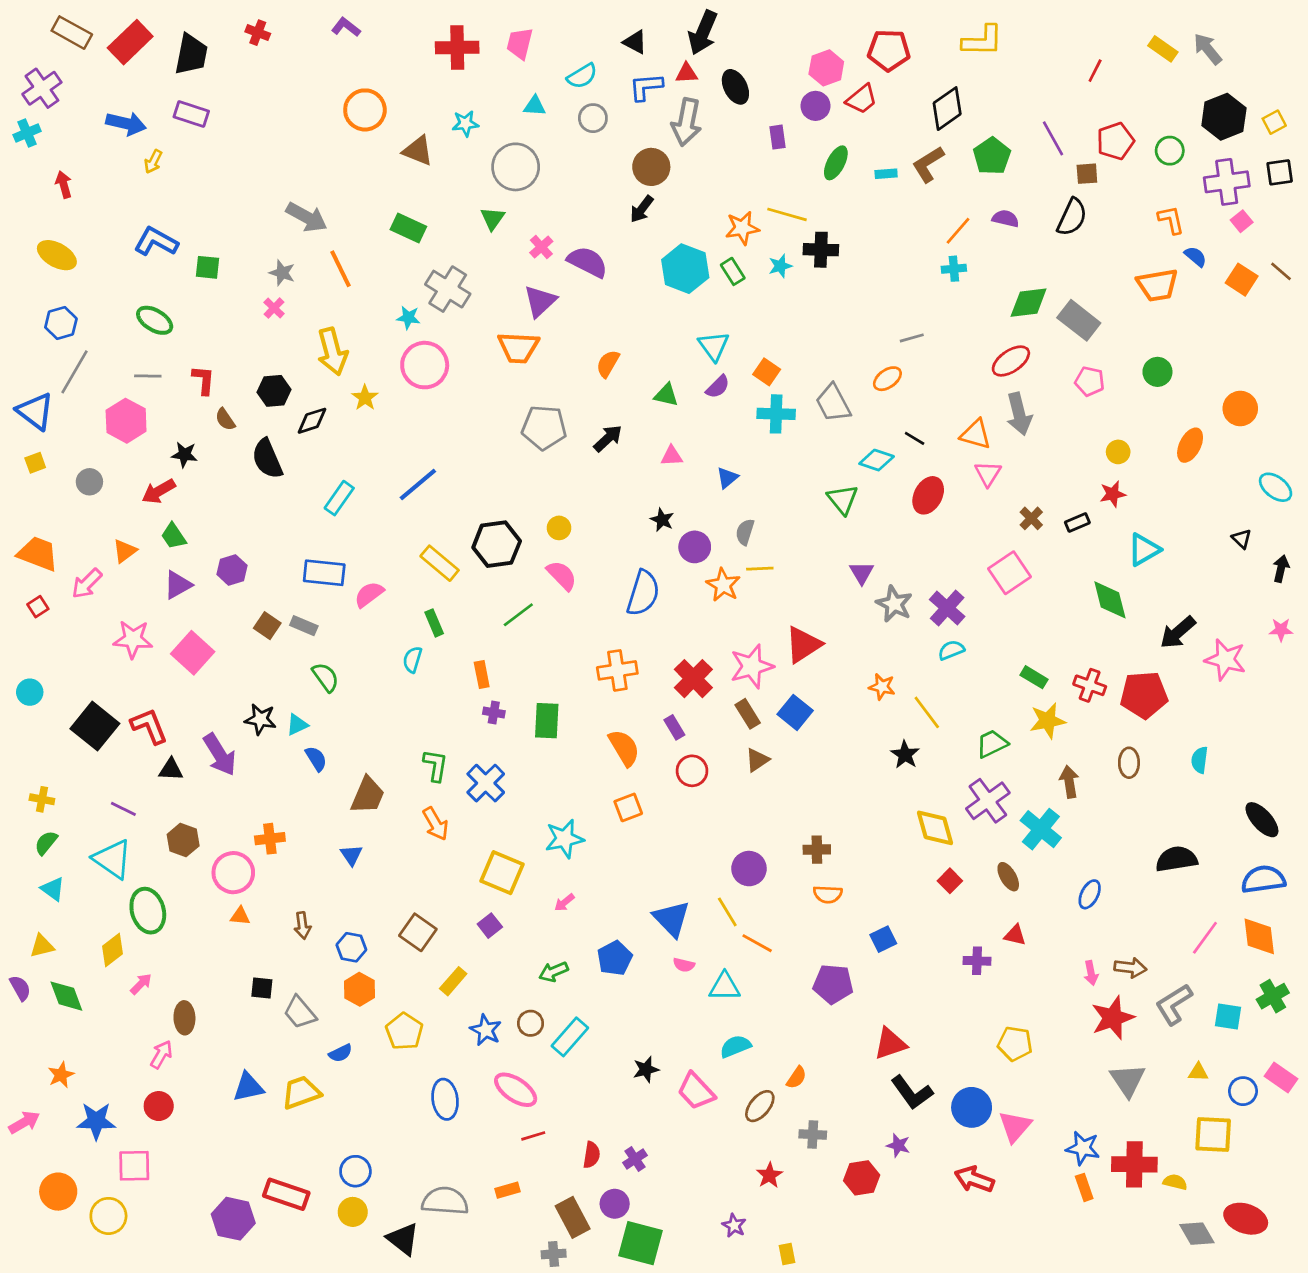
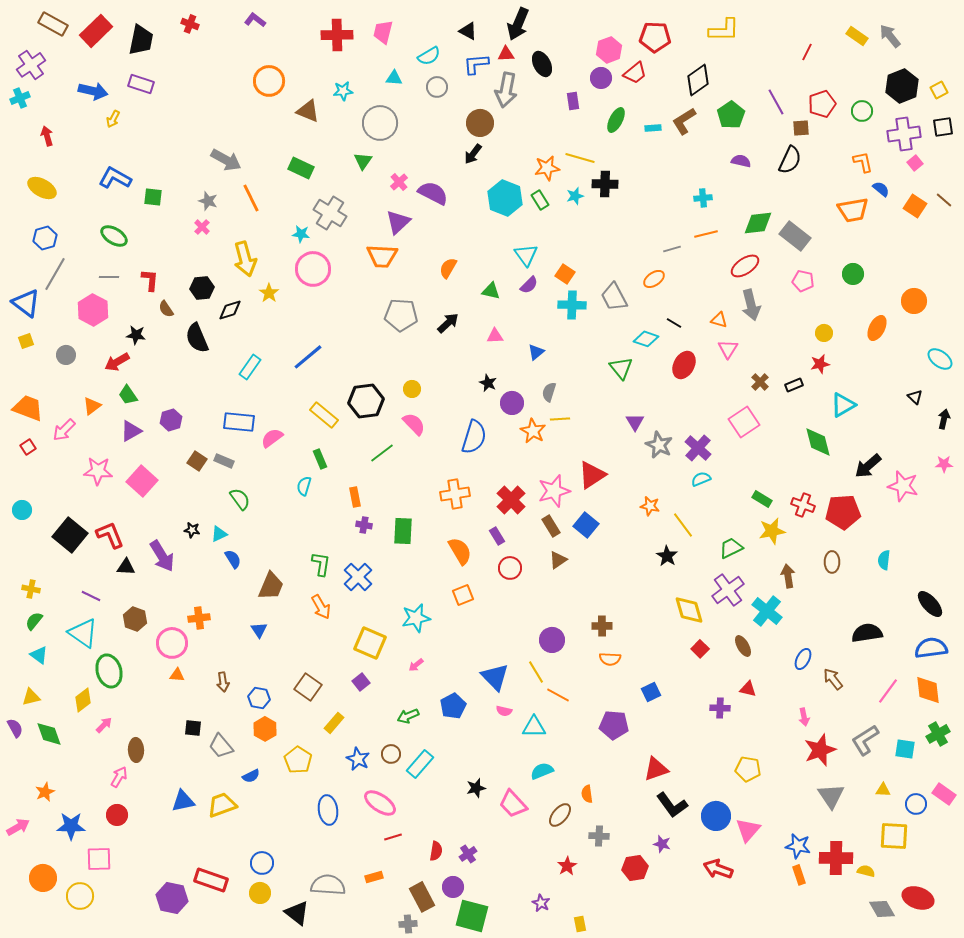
orange line: (958, 231) -> (706, 234), moved, turned 35
orange triangle: (976, 434) -> (719, 320), size x0.7
black star: (260, 719) -> (192, 530), size x0.7
brown arrow: (1130, 968) -> (833, 679), moved, turned -135
orange semicircle: (796, 1078) -> (587, 794), turned 138

